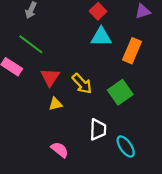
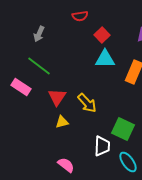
green square: (120, 92) -> (123, 129), moved, turned -30

